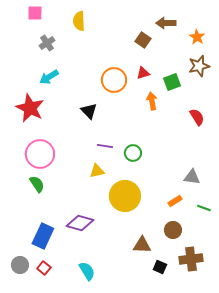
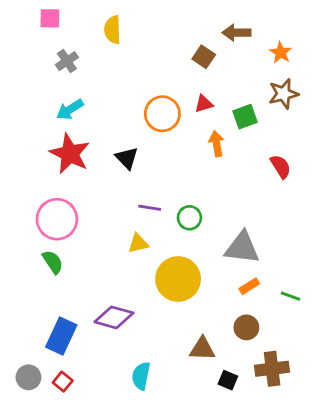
red star: (30, 108) -> (70, 154), moved
gray triangle: (192, 177) -> (242, 248), moved, size x1.5
cyan semicircle: (87, 271) -> (141, 376), moved, turned -138

